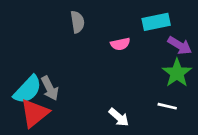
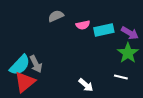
gray semicircle: (77, 22) -> (56, 16), turned -105
cyan rectangle: (156, 22) -> (104, 30), moved
pink semicircle: (120, 44) -> (83, 25), moved

